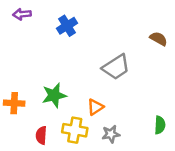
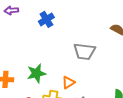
gray trapezoid: (116, 67) -> (84, 51), turned 40

